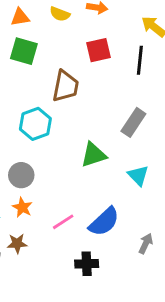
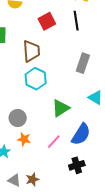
cyan hexagon: (35, 124) -> (36, 79), moved
green triangle: (94, 155) -> (61, 108), moved
brown star: (17, 243) -> (32, 179), moved

